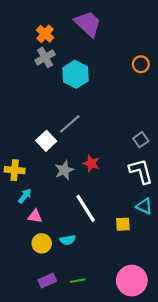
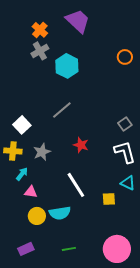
white square: (46, 141) -> (22, 125), moved
gray star: (64, 170) -> (42, 152), moved
cyan semicircle: (68, 240) -> (60, 213), size x1.5
purple rectangle: (47, 281) -> (26, 249), moved

